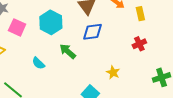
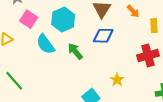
red cross: (139, 44) -> (148, 55), size x1.5
cyan semicircle: (38, 63) -> (45, 44), moved, size x1.5

